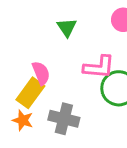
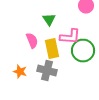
green triangle: (67, 27) -> (49, 20), moved
yellow rectangle: (30, 93) -> (52, 48), moved, turned -48

